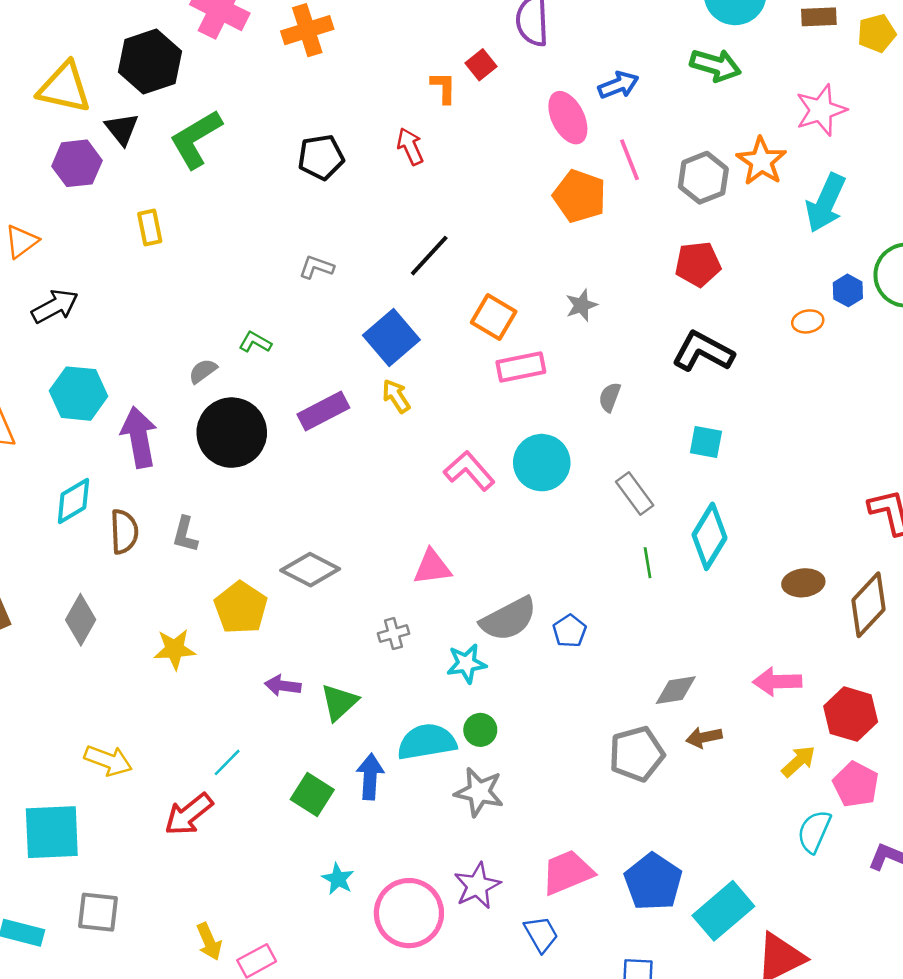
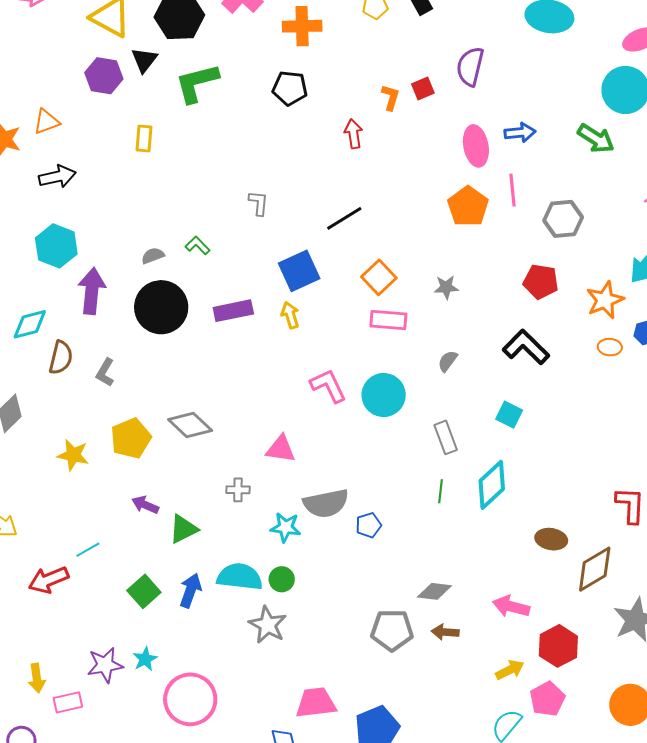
black pentagon: (321, 157) -> (290, 88), moved
orange star: (761, 161) -> (605, 300), moved
gray L-shape: (316, 267) -> (259, 203), turned 60
purple star: (477, 886) -> (105, 665), moved

